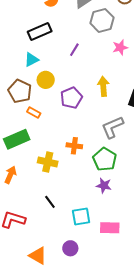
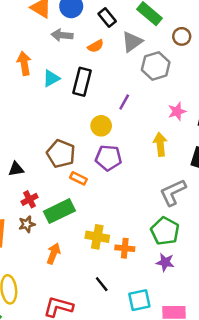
black rectangle: (40, 31) -> (82, 82), turned -50
pink star: (120, 47) -> (177, 111), moved
cyan triangle: (31, 60) -> (51, 78), moved
yellow circle: (46, 80) -> (101, 126), moved
purple pentagon: (71, 98) -> (108, 158), moved, turned 30
orange cross: (74, 146) -> (125, 248), moved

